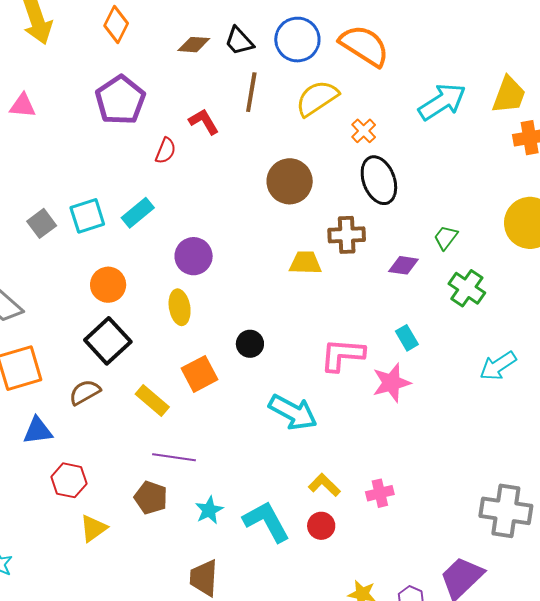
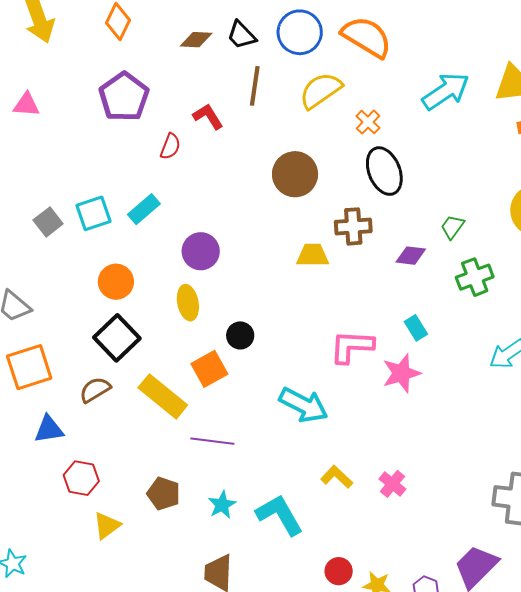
green cross: (467, 288) -> (475, 277), turned 36
black circle: (250, 344) -> (240, 335), moved
yellow rectangle: (152, 400) -> (163, 396), size x1.4
purple line: (174, 457) -> (212, 441), moved
pink cross: (380, 493) -> (392, 484), turned -36
red circle: (321, 526) -> (339, 571), moved

